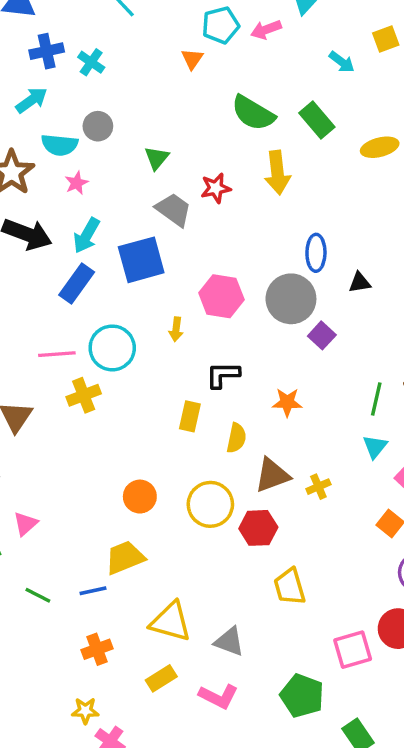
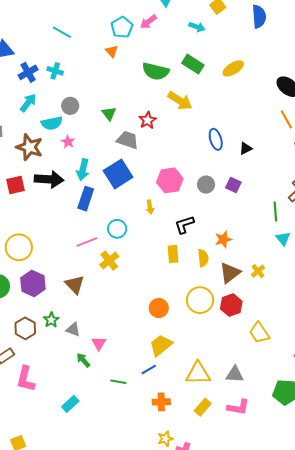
yellow arrow: (277, 173) -> (180, 101), turned -35
gray circle: (291, 299) -> (206, 185), moved, size x0.6
cyan circle: (112, 348) -> (117, 229), size x0.7
orange star: (287, 402) -> (223, 239), moved
orange cross: (97, 649) -> (161, 402), turned 36

